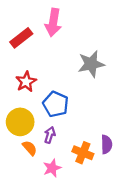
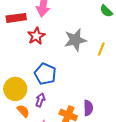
red rectangle: (21, 38) -> (16, 18), turned 30
red star: (26, 82) -> (36, 36), moved

